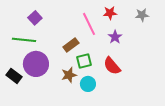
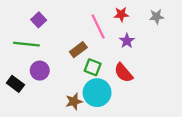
green square: (84, 61) -> (93, 67), turned 35
purple circle: (36, 64) -> (40, 71), size x0.7
brown star: (69, 75) -> (74, 101), moved
cyan circle: (88, 84) -> (97, 93), size x1.6

